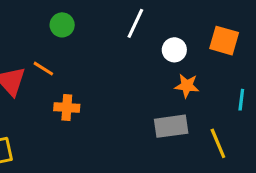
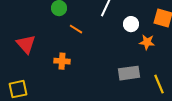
orange line: (43, 69) -> (76, 29), moved
orange star: (187, 86) -> (147, 42), moved

